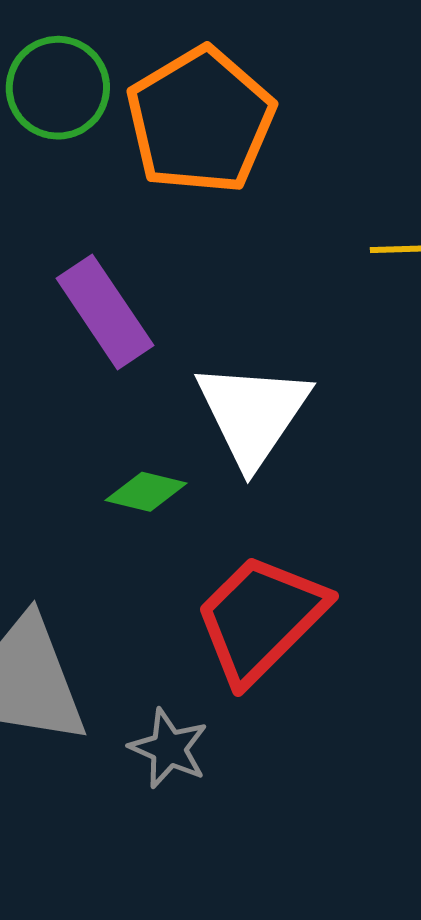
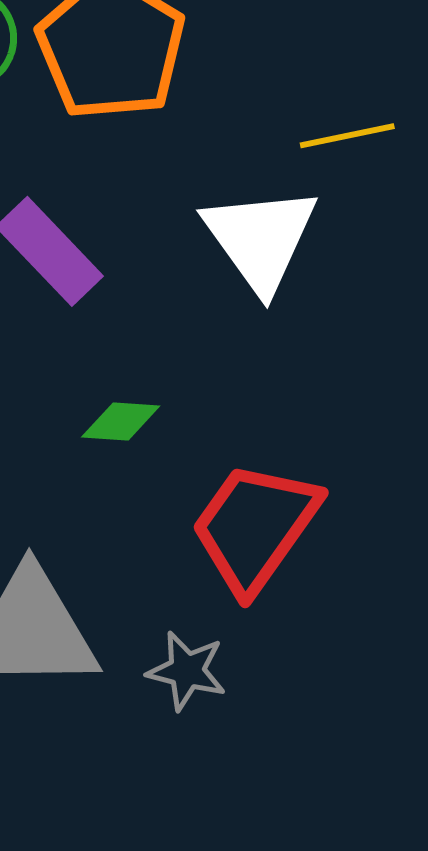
white triangle: (253, 414) -> (260, 239), moved

